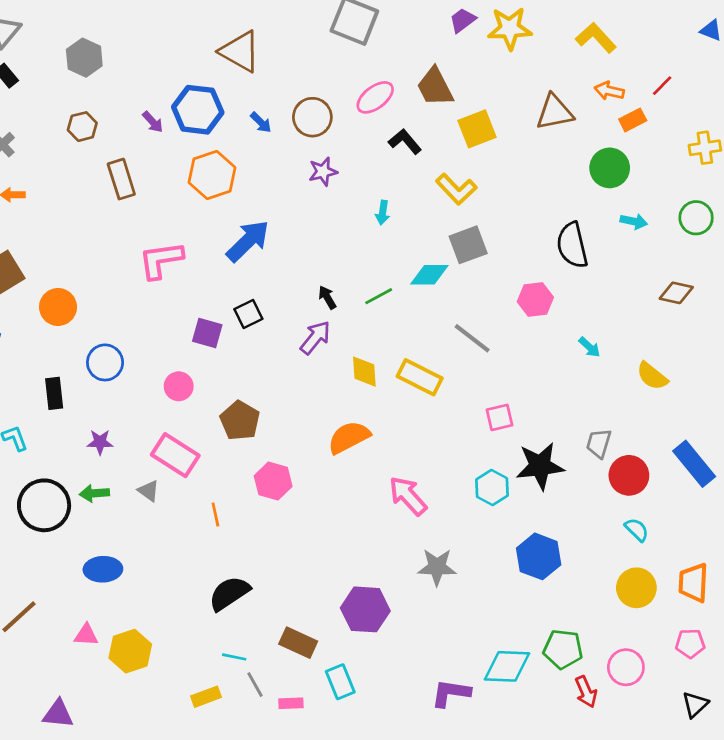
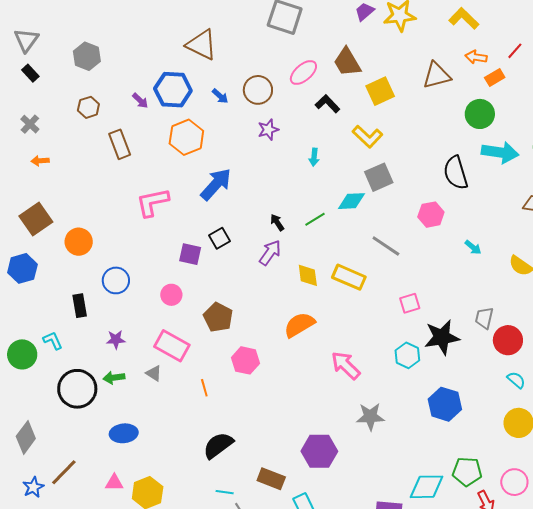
cyan arrow: (634, 221) -> (500, 152), size x1.8

